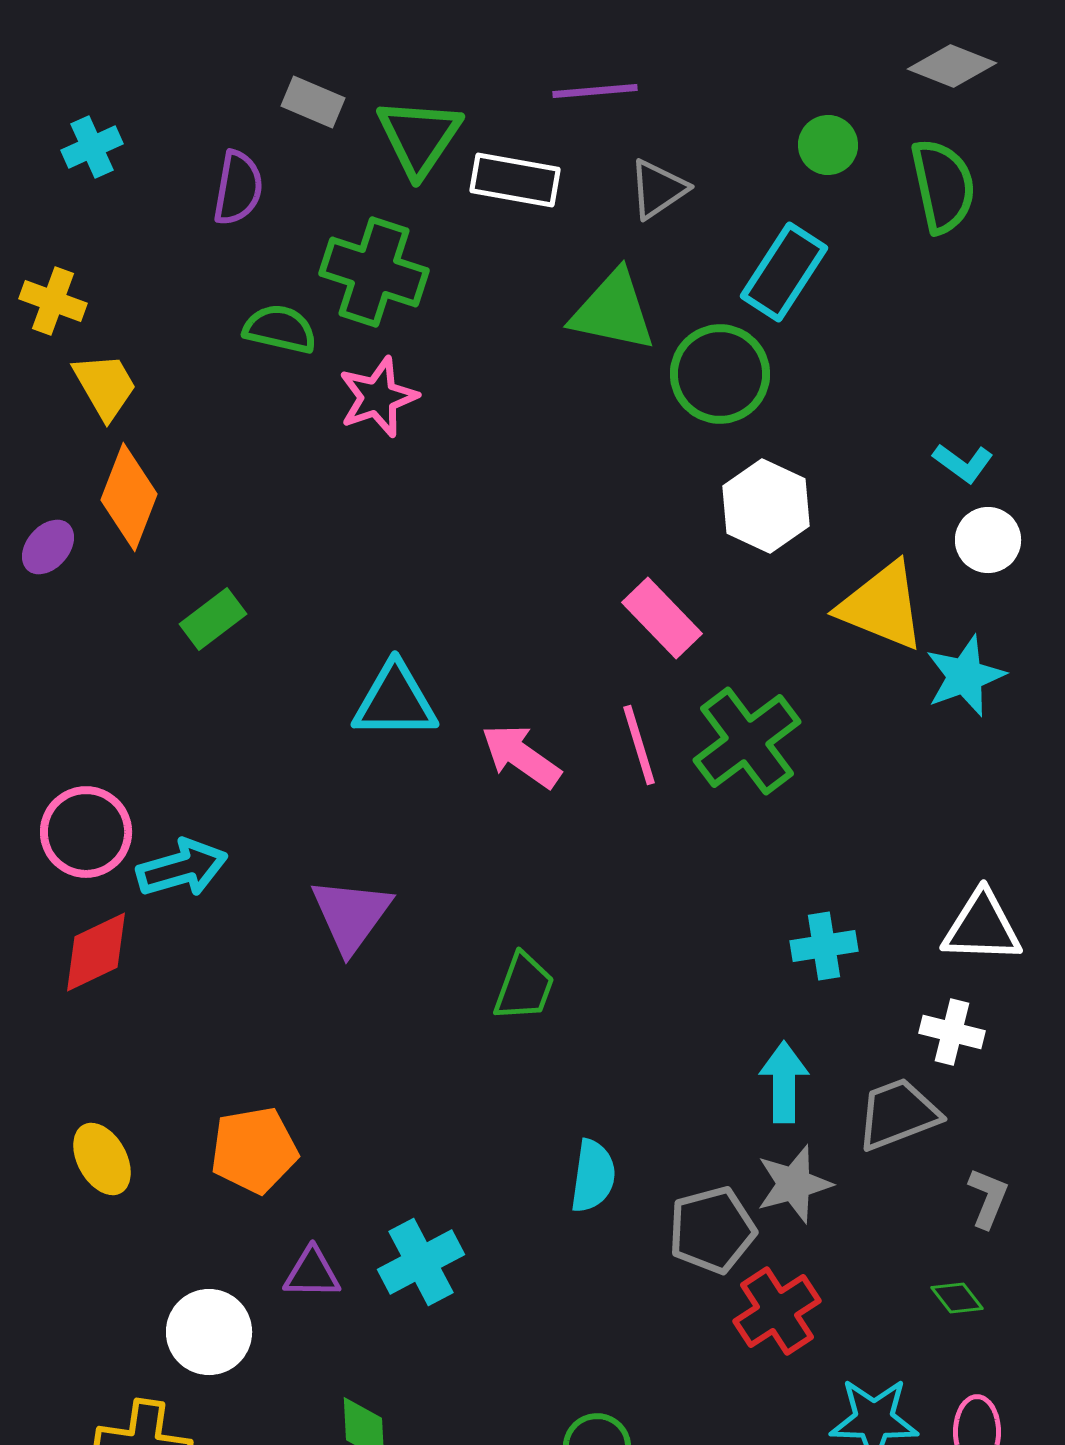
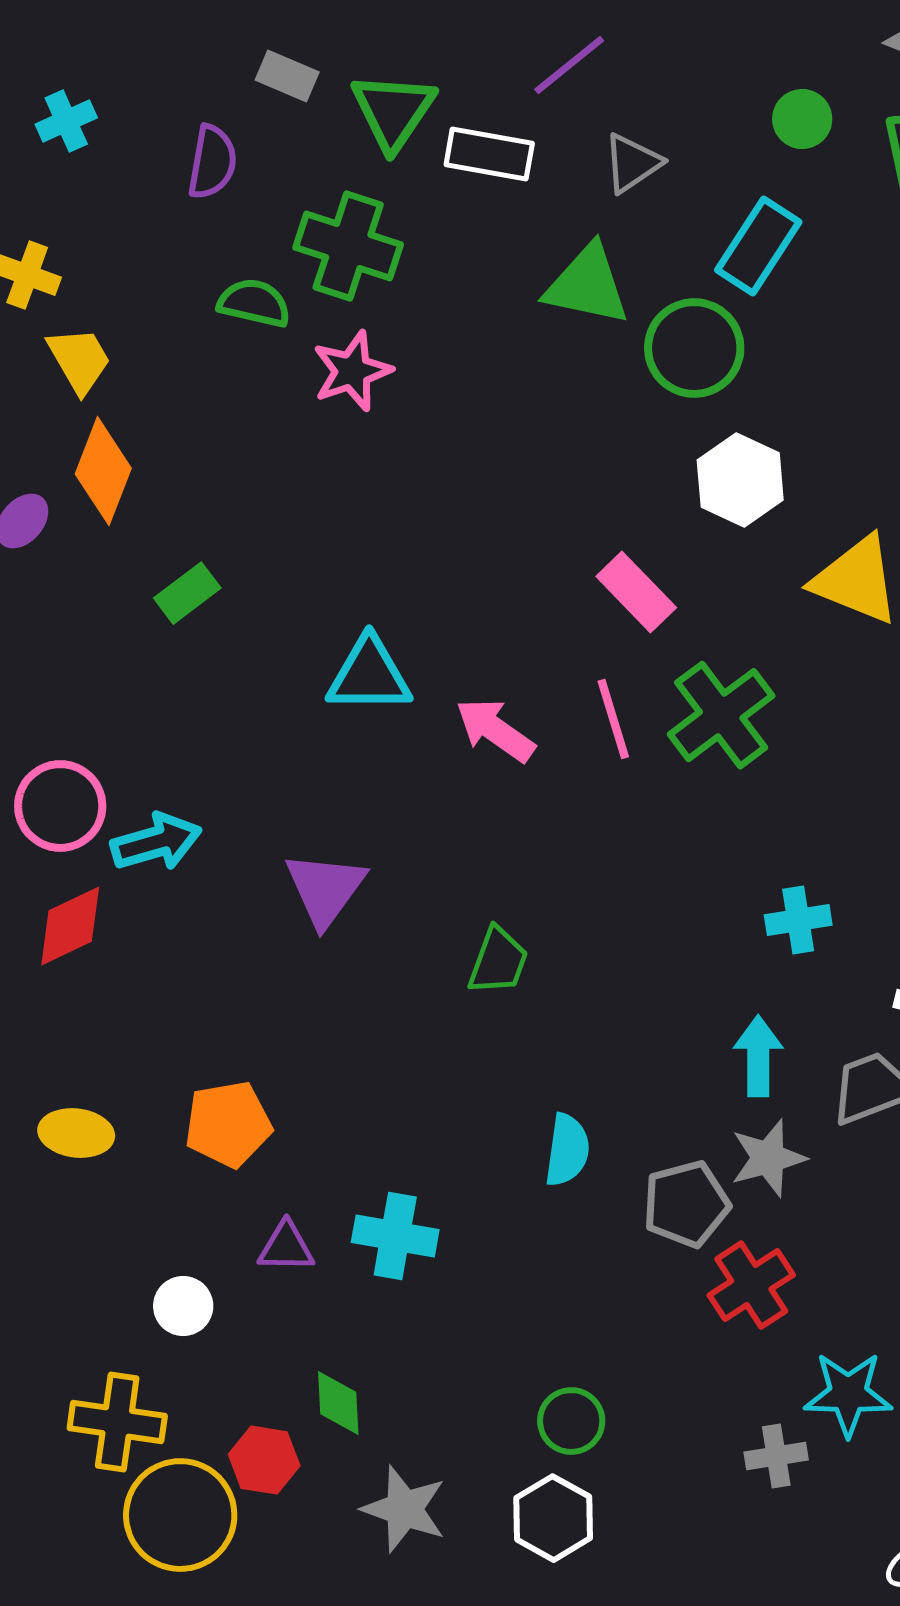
purple line: (595, 91) -> (569, 65), turned -34
yellow ellipse: (102, 1159) -> (76, 1133), turned -54
cyan cross: (421, 1262) -> (395, 1236), turned 38
white circle: (209, 1332) -> (183, 1306), size x0.7

